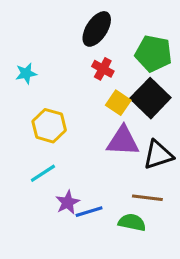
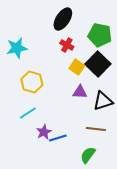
cyan star: (26, 73) -> (17, 48), size x1.5
purple triangle: (123, 141) -> (80, 92), size x0.7
green semicircle: (132, 222) -> (88, 155), moved, turned -66

